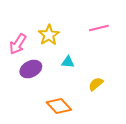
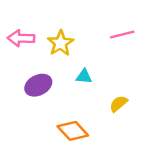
pink arrow: (18, 44) -> (21, 38), moved, turned 60

